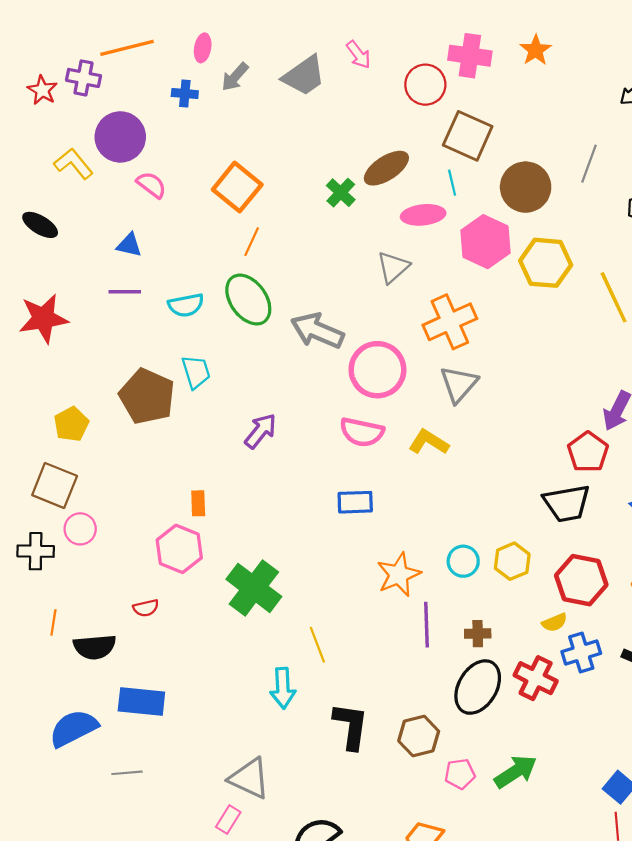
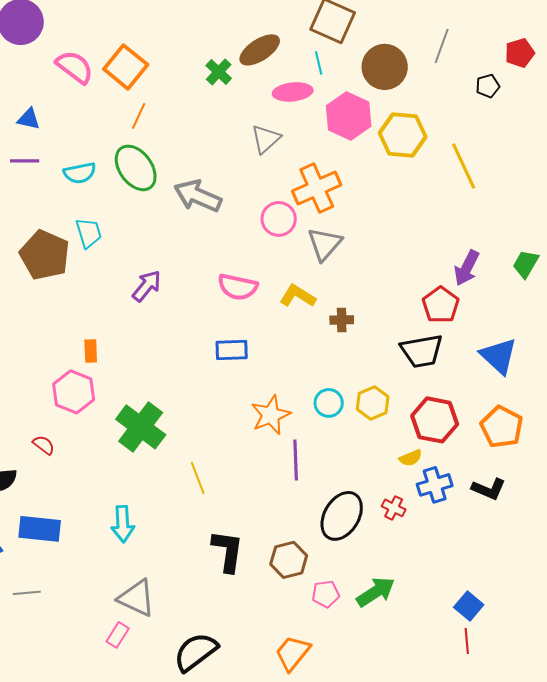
pink semicircle: (151, 185) -> (75, 67), moved, size x1.4
pink circle: (377, 370) -> (279, 219), moved, size x0.7
red semicircle: (146, 608) -> (44, 445), turned -130
brown cross: (478, 634) -> (342, 320), moved
red cross: (536, 678) -> (394, 508), size x0.6
cyan arrow: (283, 688) -> (123, 524), moved

